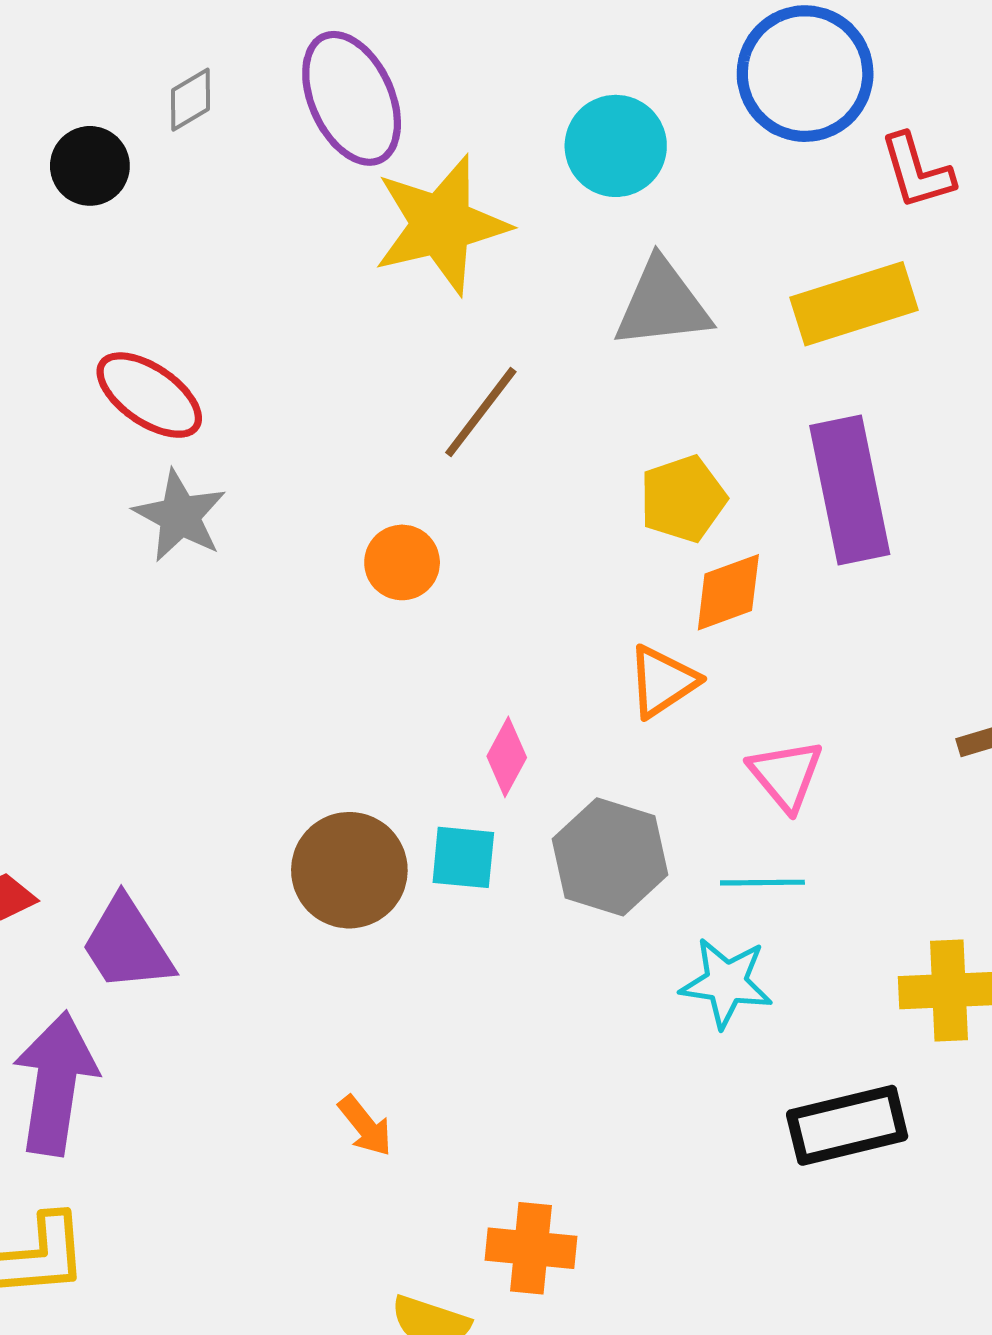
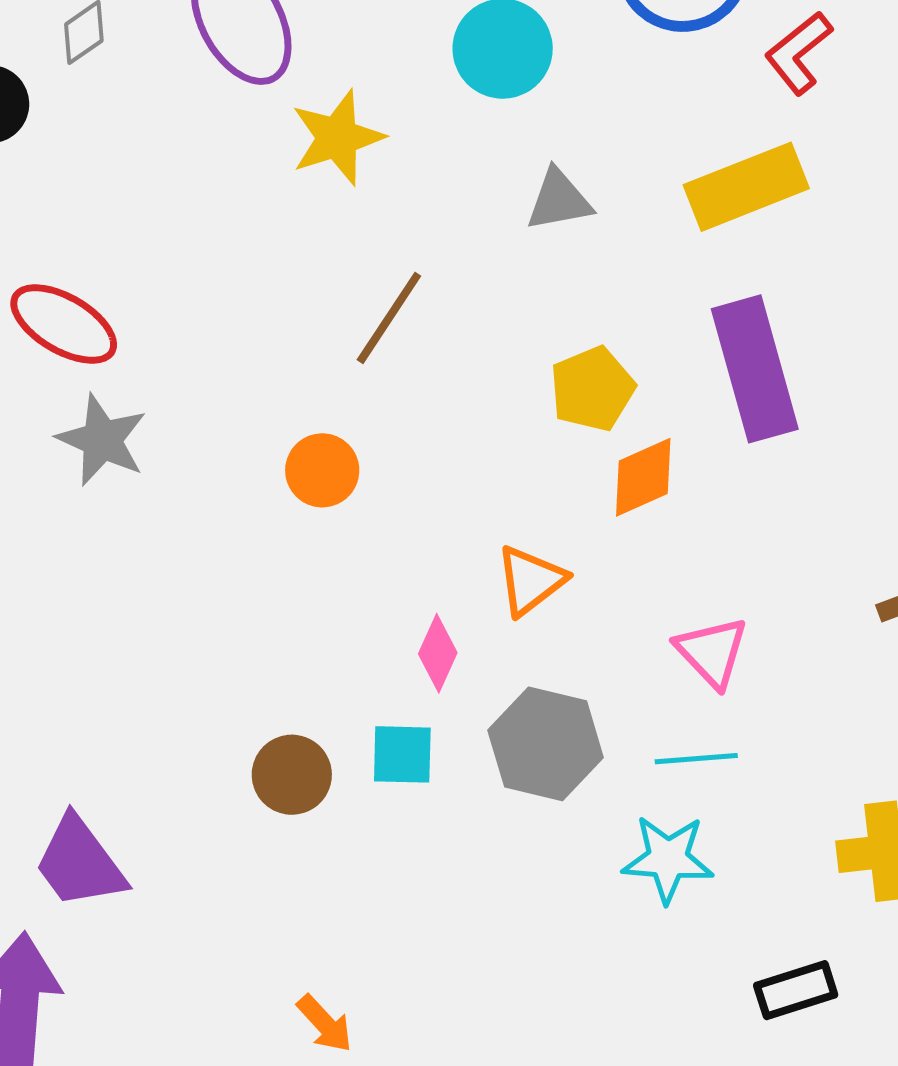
red L-shape: (917, 171) -> (799, 53), turned 72
yellow star: (441, 225) -> (337, 138), size x0.7
gray triangle: (662, 304) -> (559, 200), size x0.7
orange triangle: (662, 681) -> (531, 580), moved
brown circle: (349, 870) -> (292, 775), size x0.7
black rectangle: (847, 1125) -> (796, 990), size x0.7

